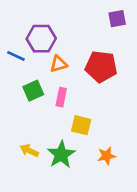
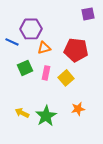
yellow square: (81, 125) -> (66, 78), moved, turned 35
orange star: (106, 156) -> (78, 109), moved

